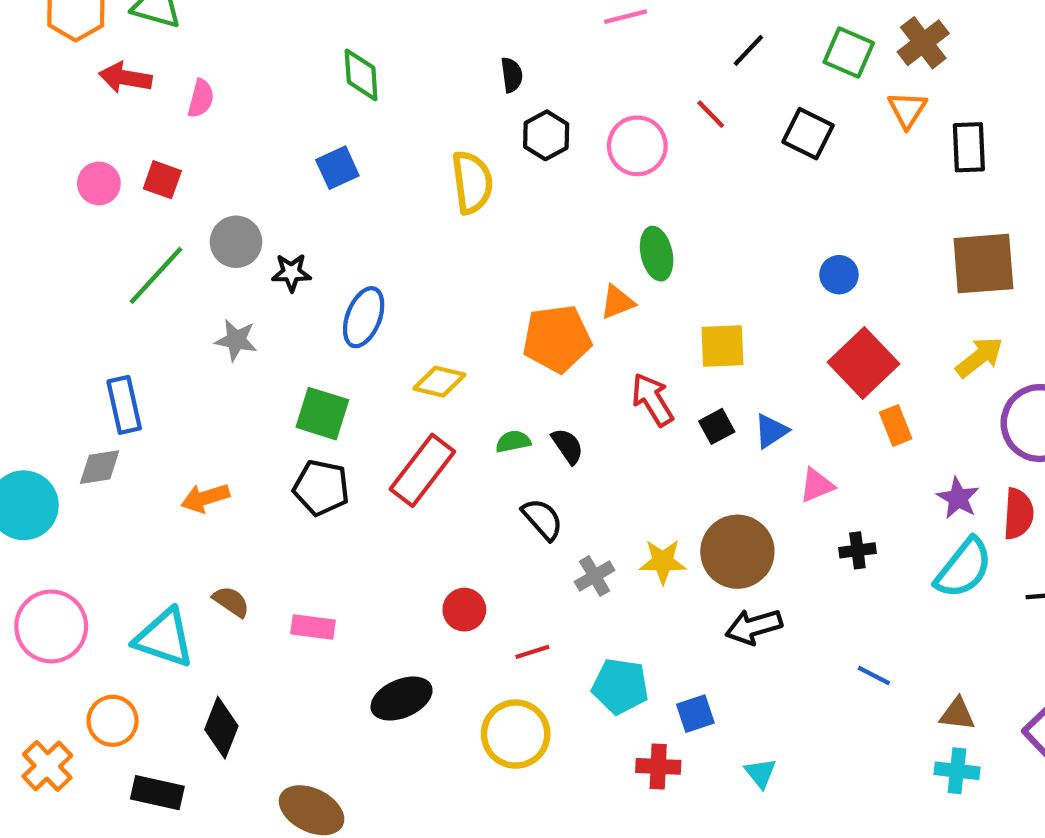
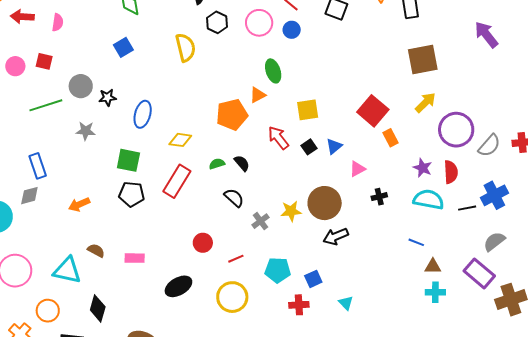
green line: (156, 275) -> (46, 105), turned 36
blue circle: (839, 275) -> (292, 30), moved
cyan semicircle: (964, 568) -> (429, 199), turned -112
blue line: (874, 675) -> (416, 242), moved

